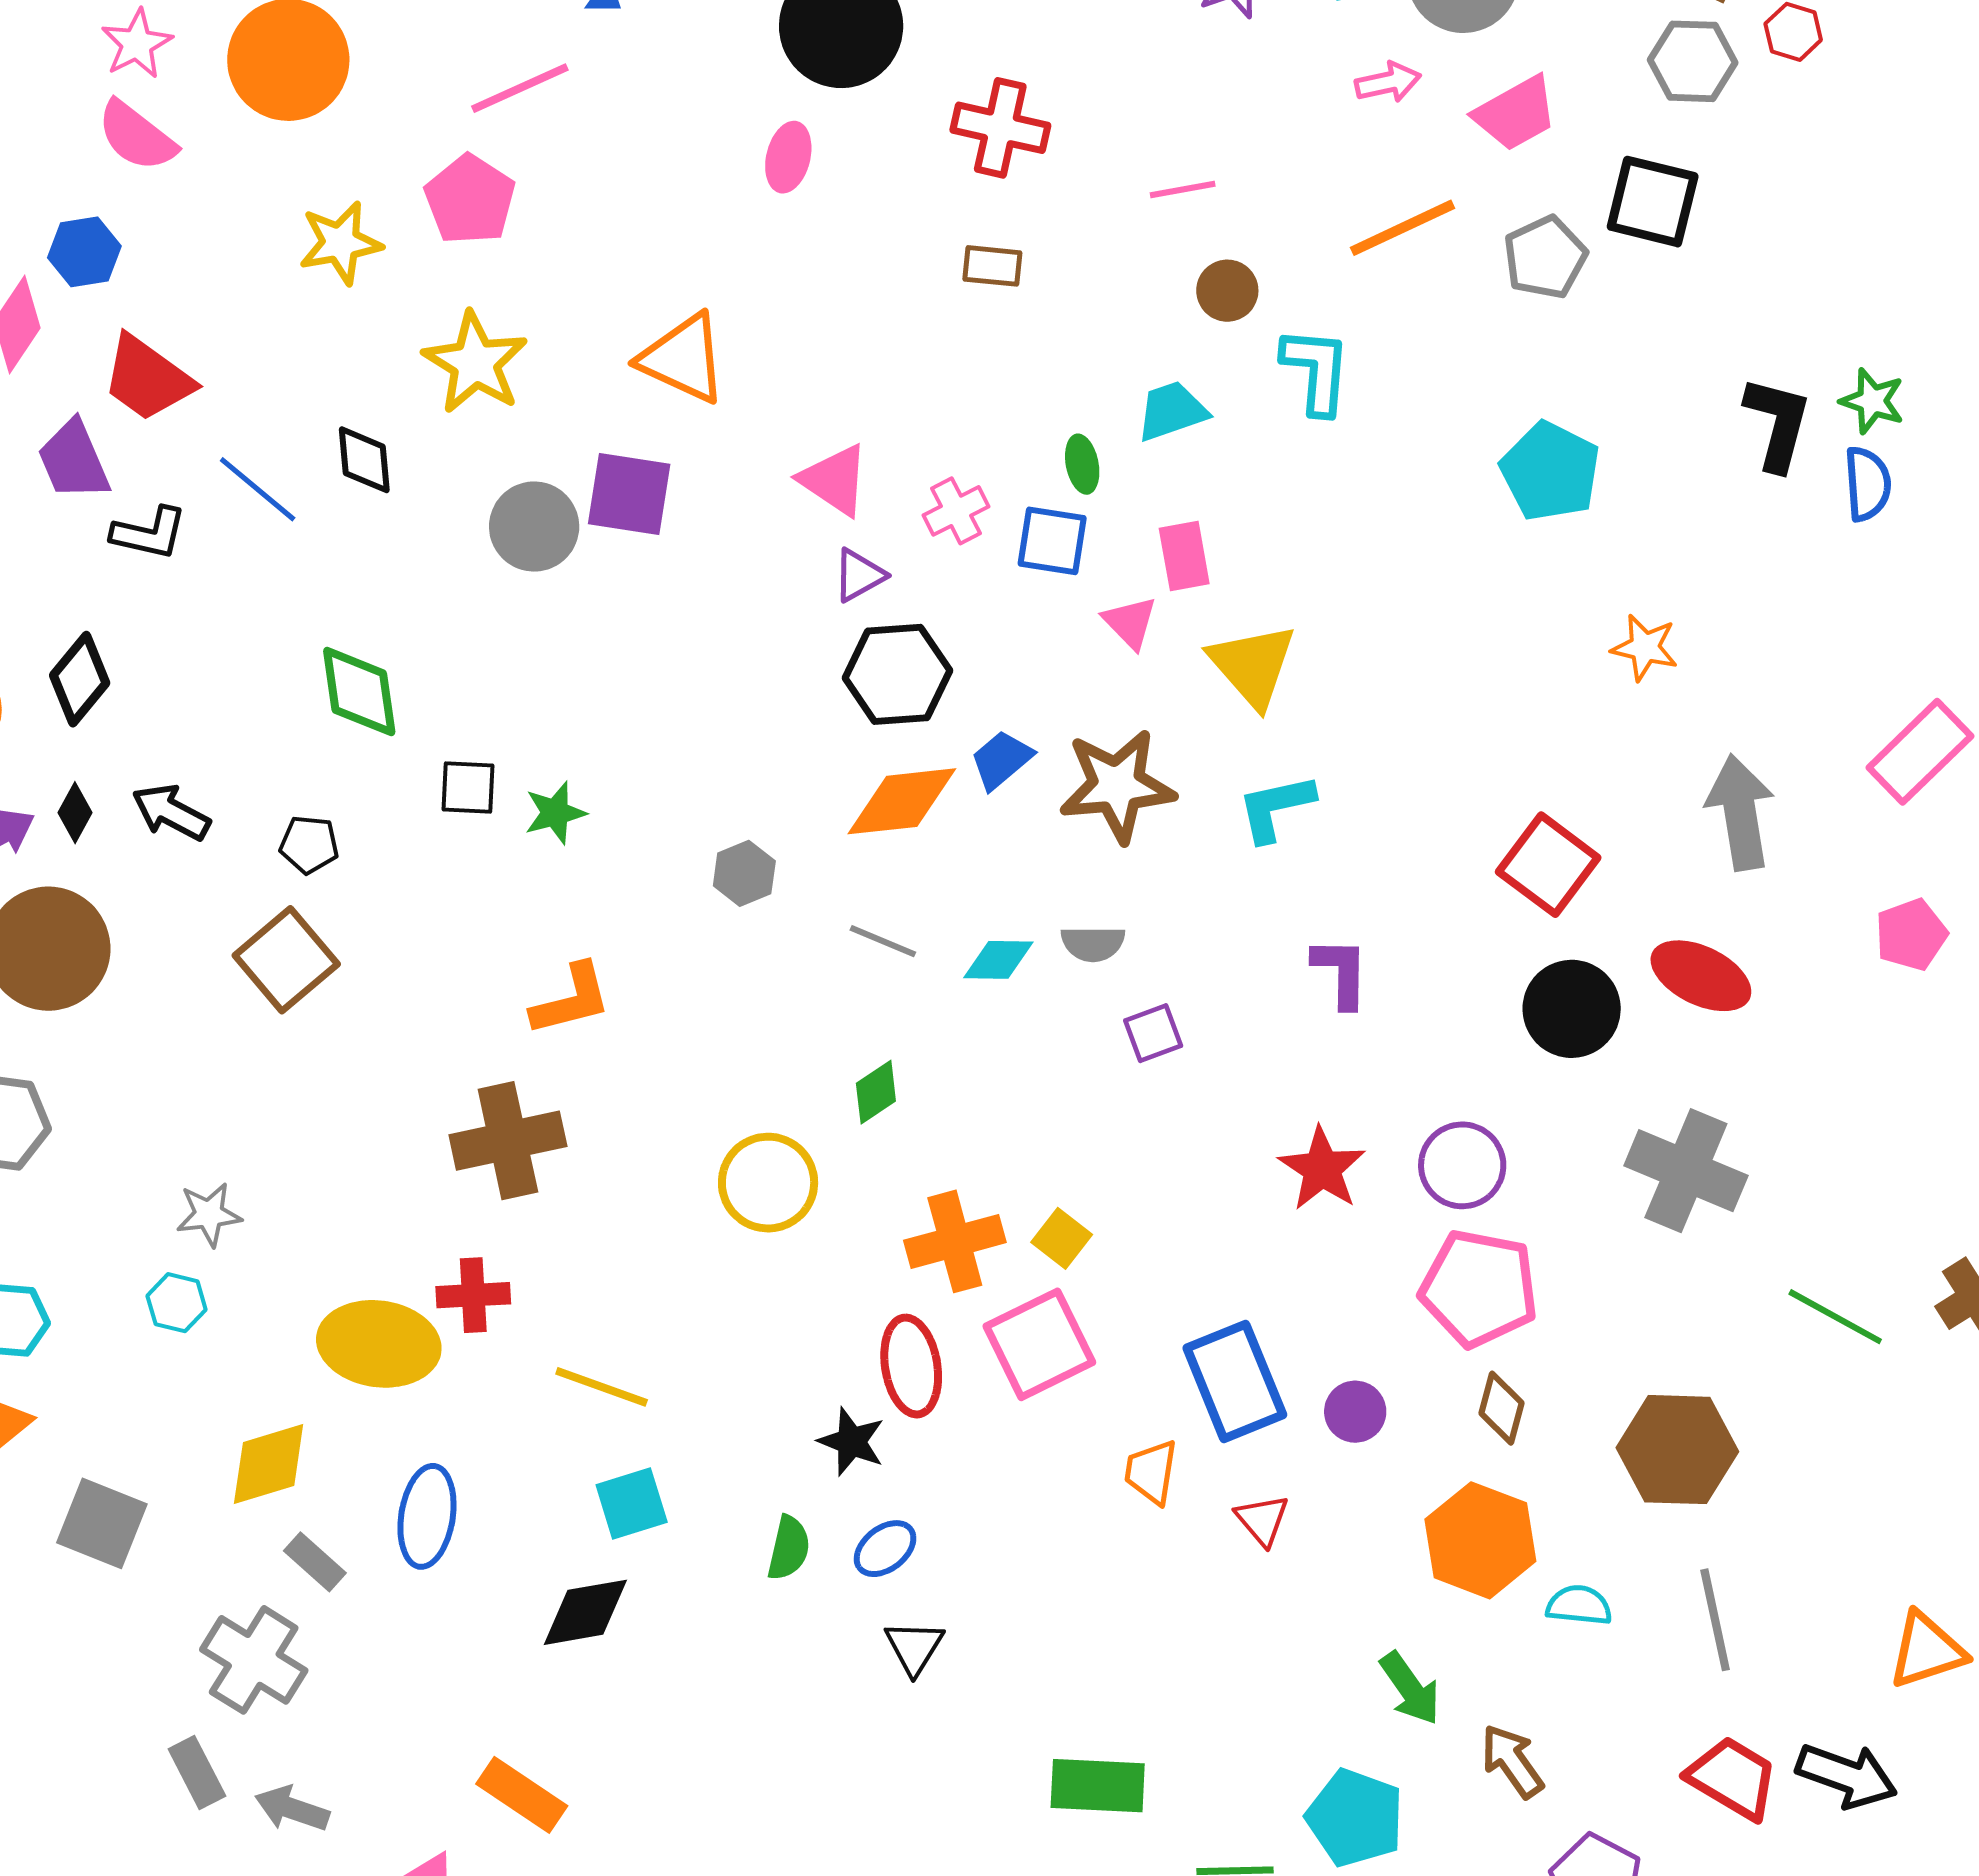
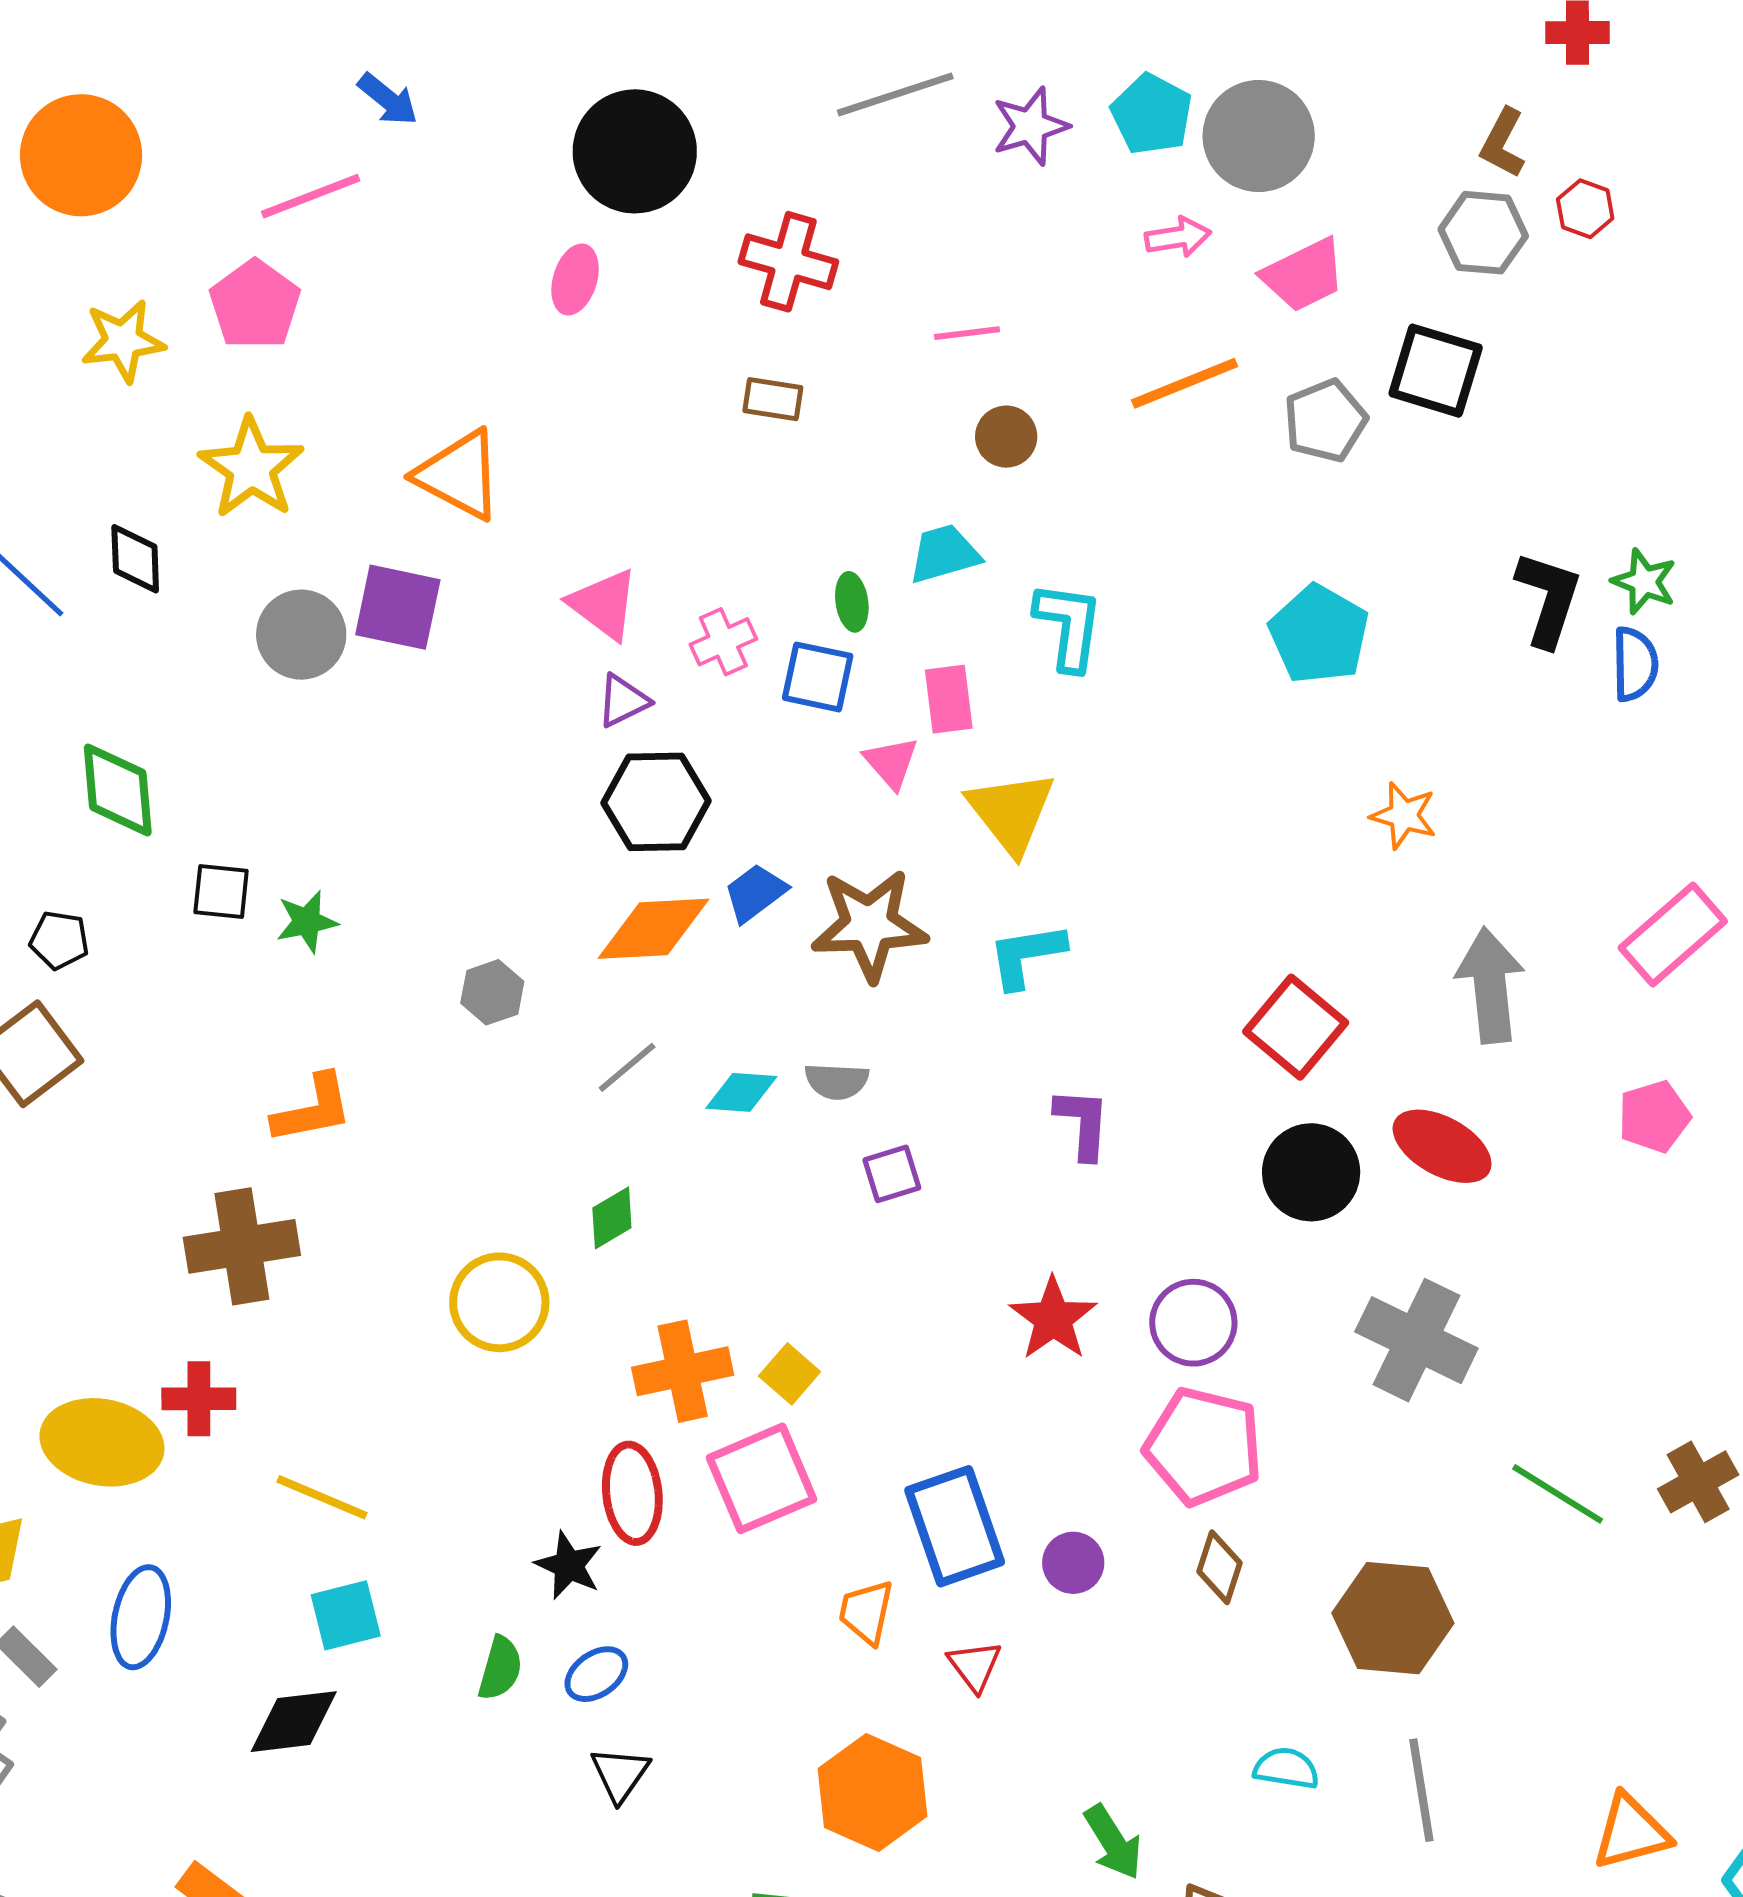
cyan L-shape: (1316, 370) -> (1069, 626), moved
gray line: (883, 941) -> (627, 1067), turned -66
orange hexagon: (1480, 1540) -> (872, 1792), moved

